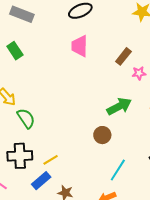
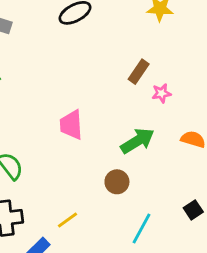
pink trapezoid: (80, 46) -> (71, 125), moved
yellow line: (51, 160) -> (68, 220), moved

